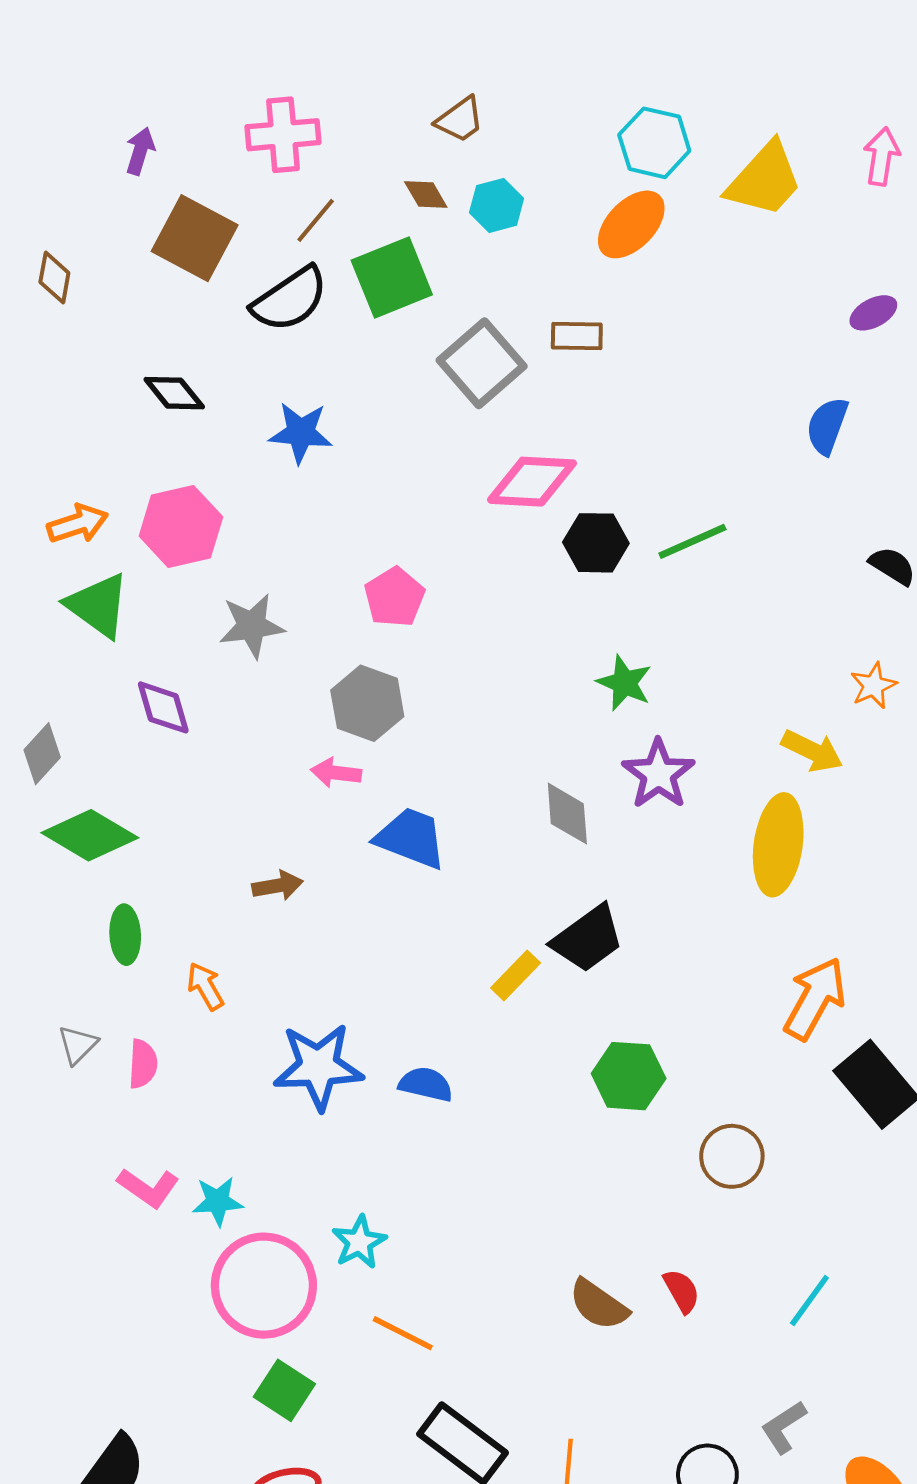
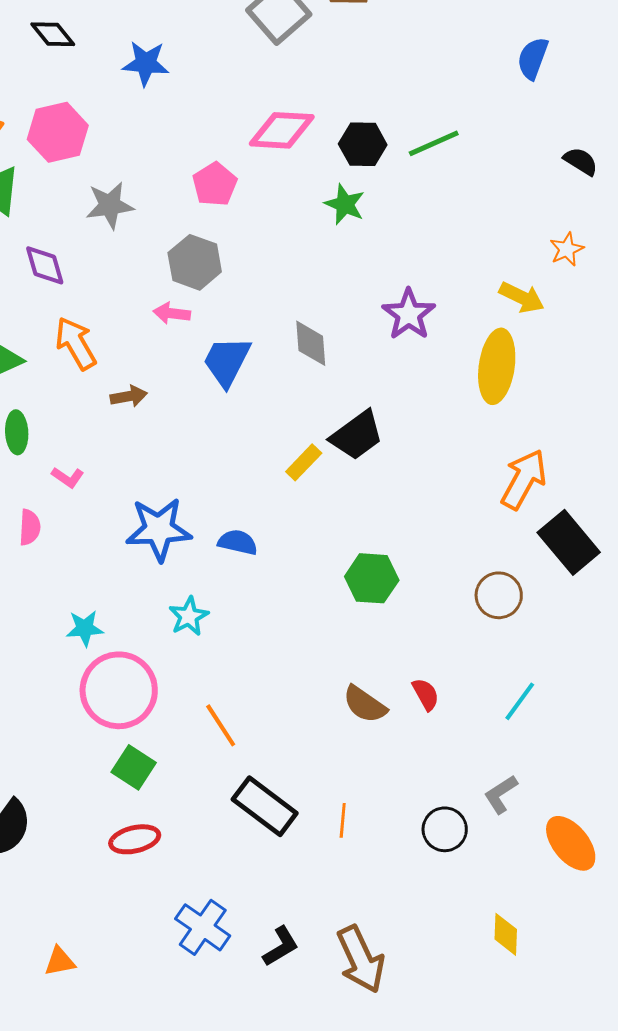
pink diamond: (532, 482) -> (282, 130), moved
green star: (624, 683) -> (345, 204), moved
gray diamond: (567, 814) -> (311, 343), moved
blue trapezoid: (411, 838) -> (227, 361), turned -84
orange arrow: (205, 986) -> (76, 343), moved, size x1.5
green hexagon: (629, 1076) -> (372, 578), moved
brown circle: (732, 1156) -> (499, 595), moved
pink L-shape: (148, 1188) -> (68, 477), moved, size x0.7
cyan star: (359, 1242) -> (189, 616), moved
orange line: (403, 1333) -> (221, 725), turned 30

